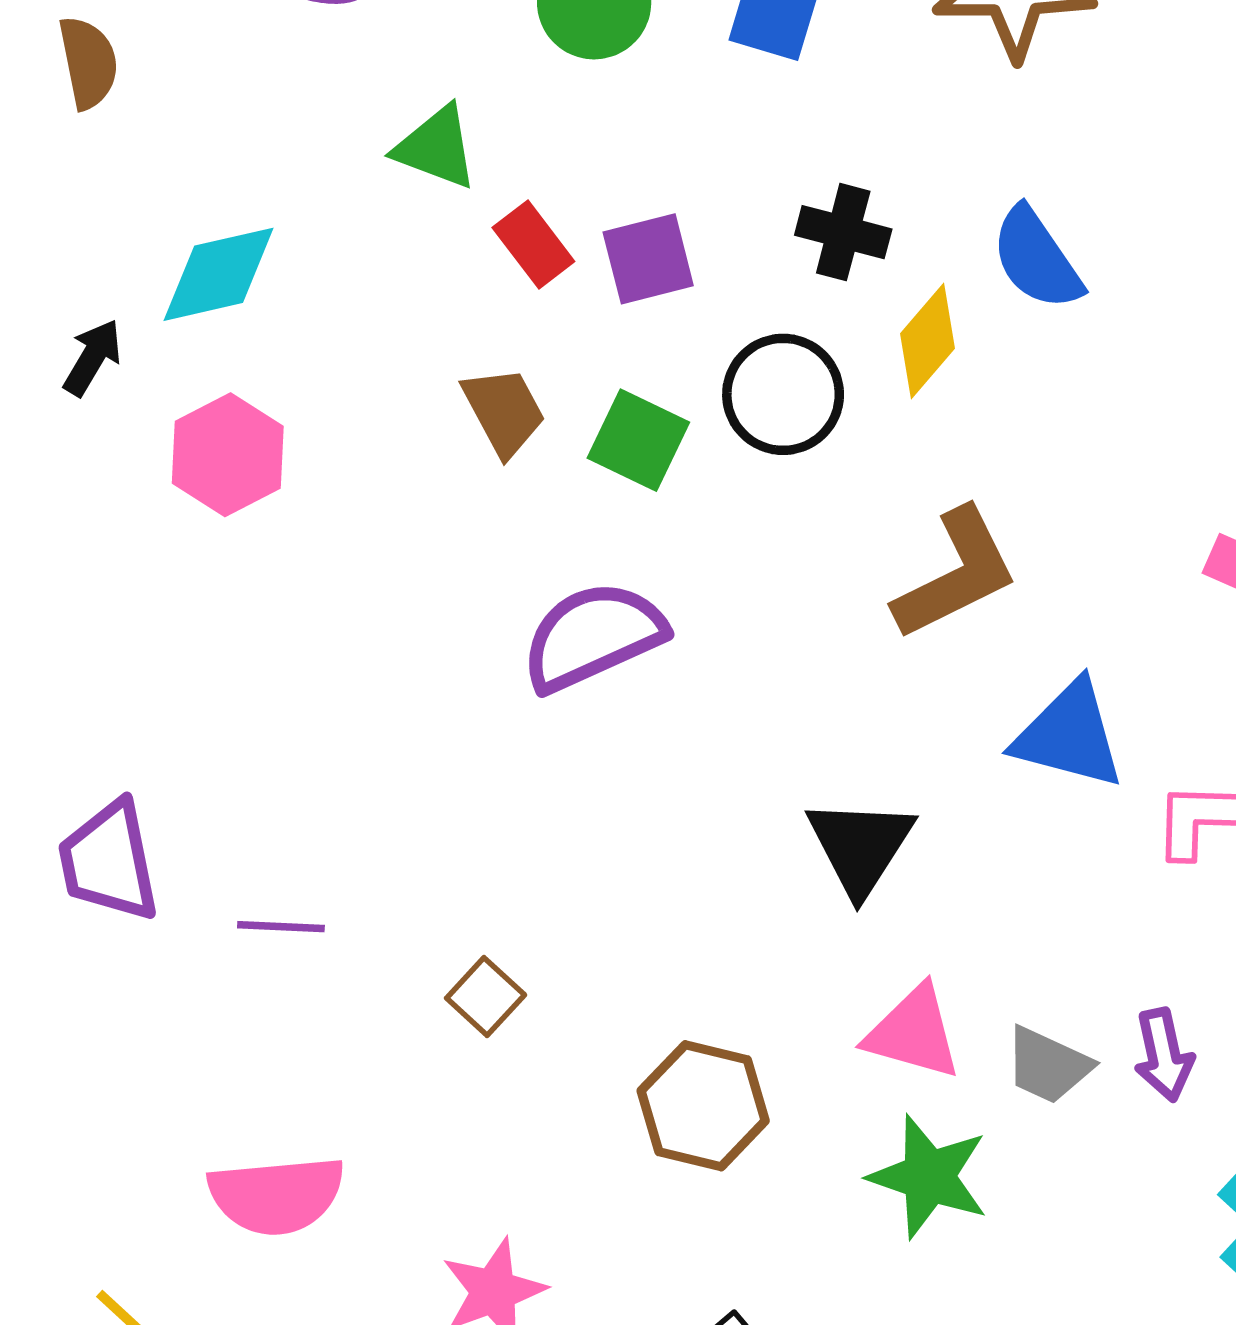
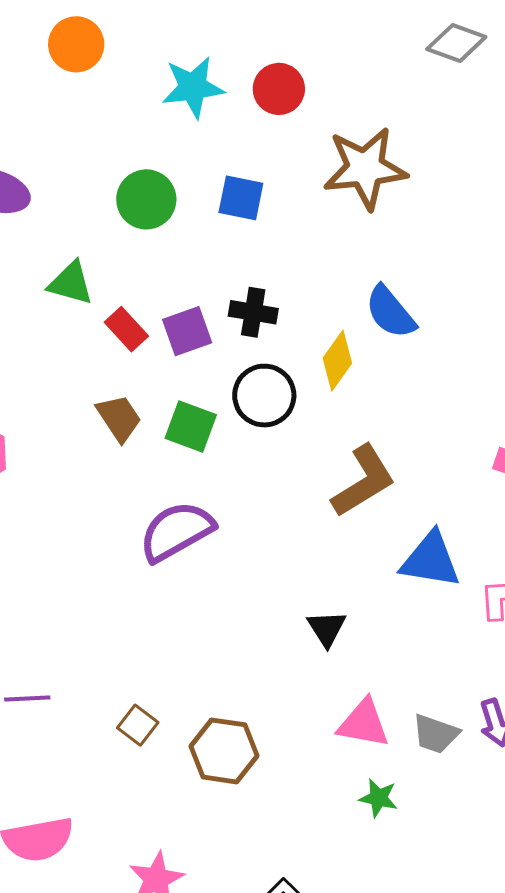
black cross: (843, 232) -> (253, 312), moved
black triangle: (860, 846) -> (327, 628), size x0.7
brown hexagon: (703, 1106) -> (224, 751), moved
green star: (929, 1177) -> (379, 798), size x0.6

